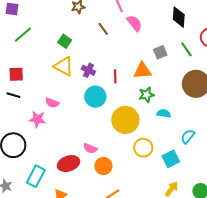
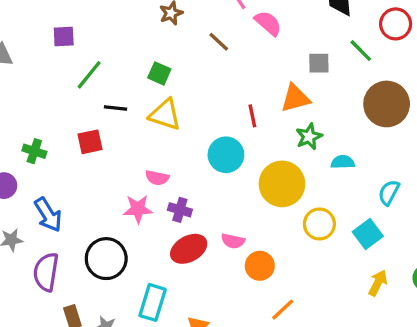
gray square: (160, 52) -> (319, 63), turned 32
purple cross: (88, 70) -> (180, 210), moved
black line: (13, 95) -> (116, 108), moved
red ellipse: (69, 164) -> (189, 249), moved

